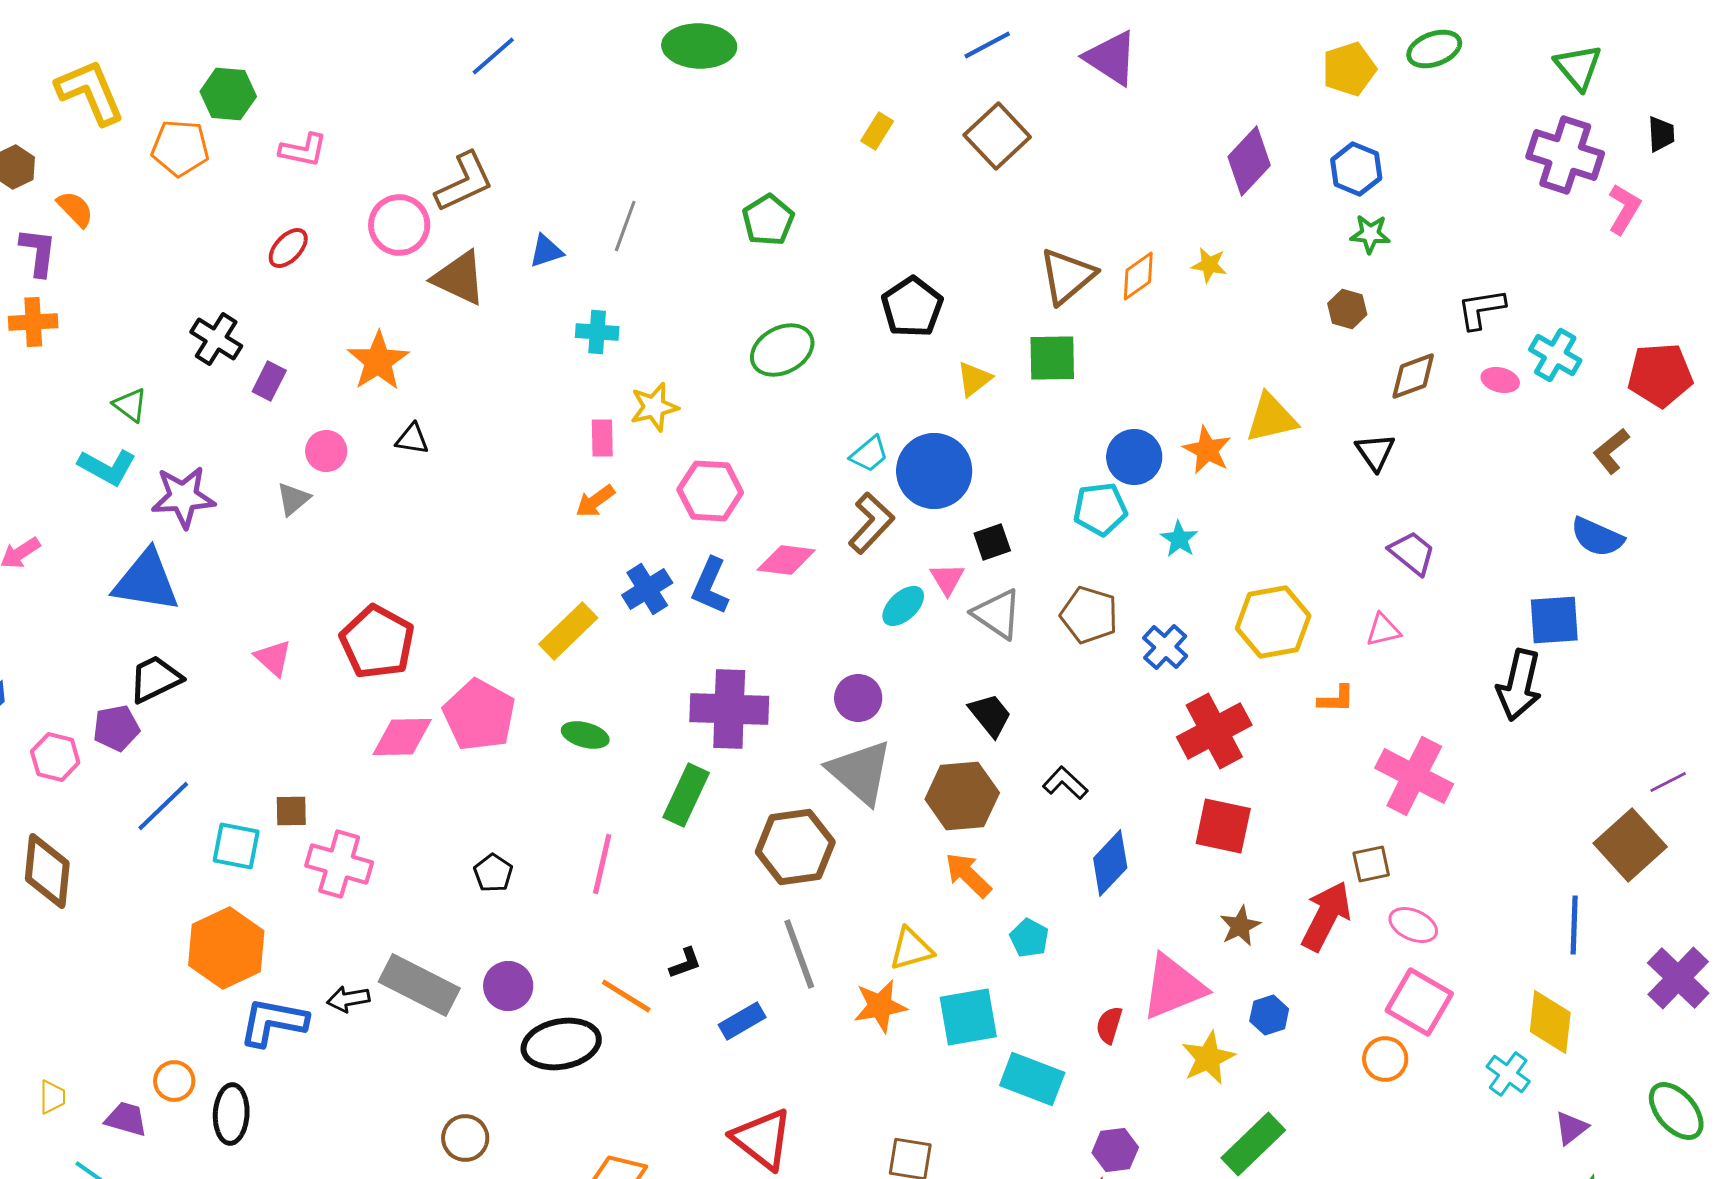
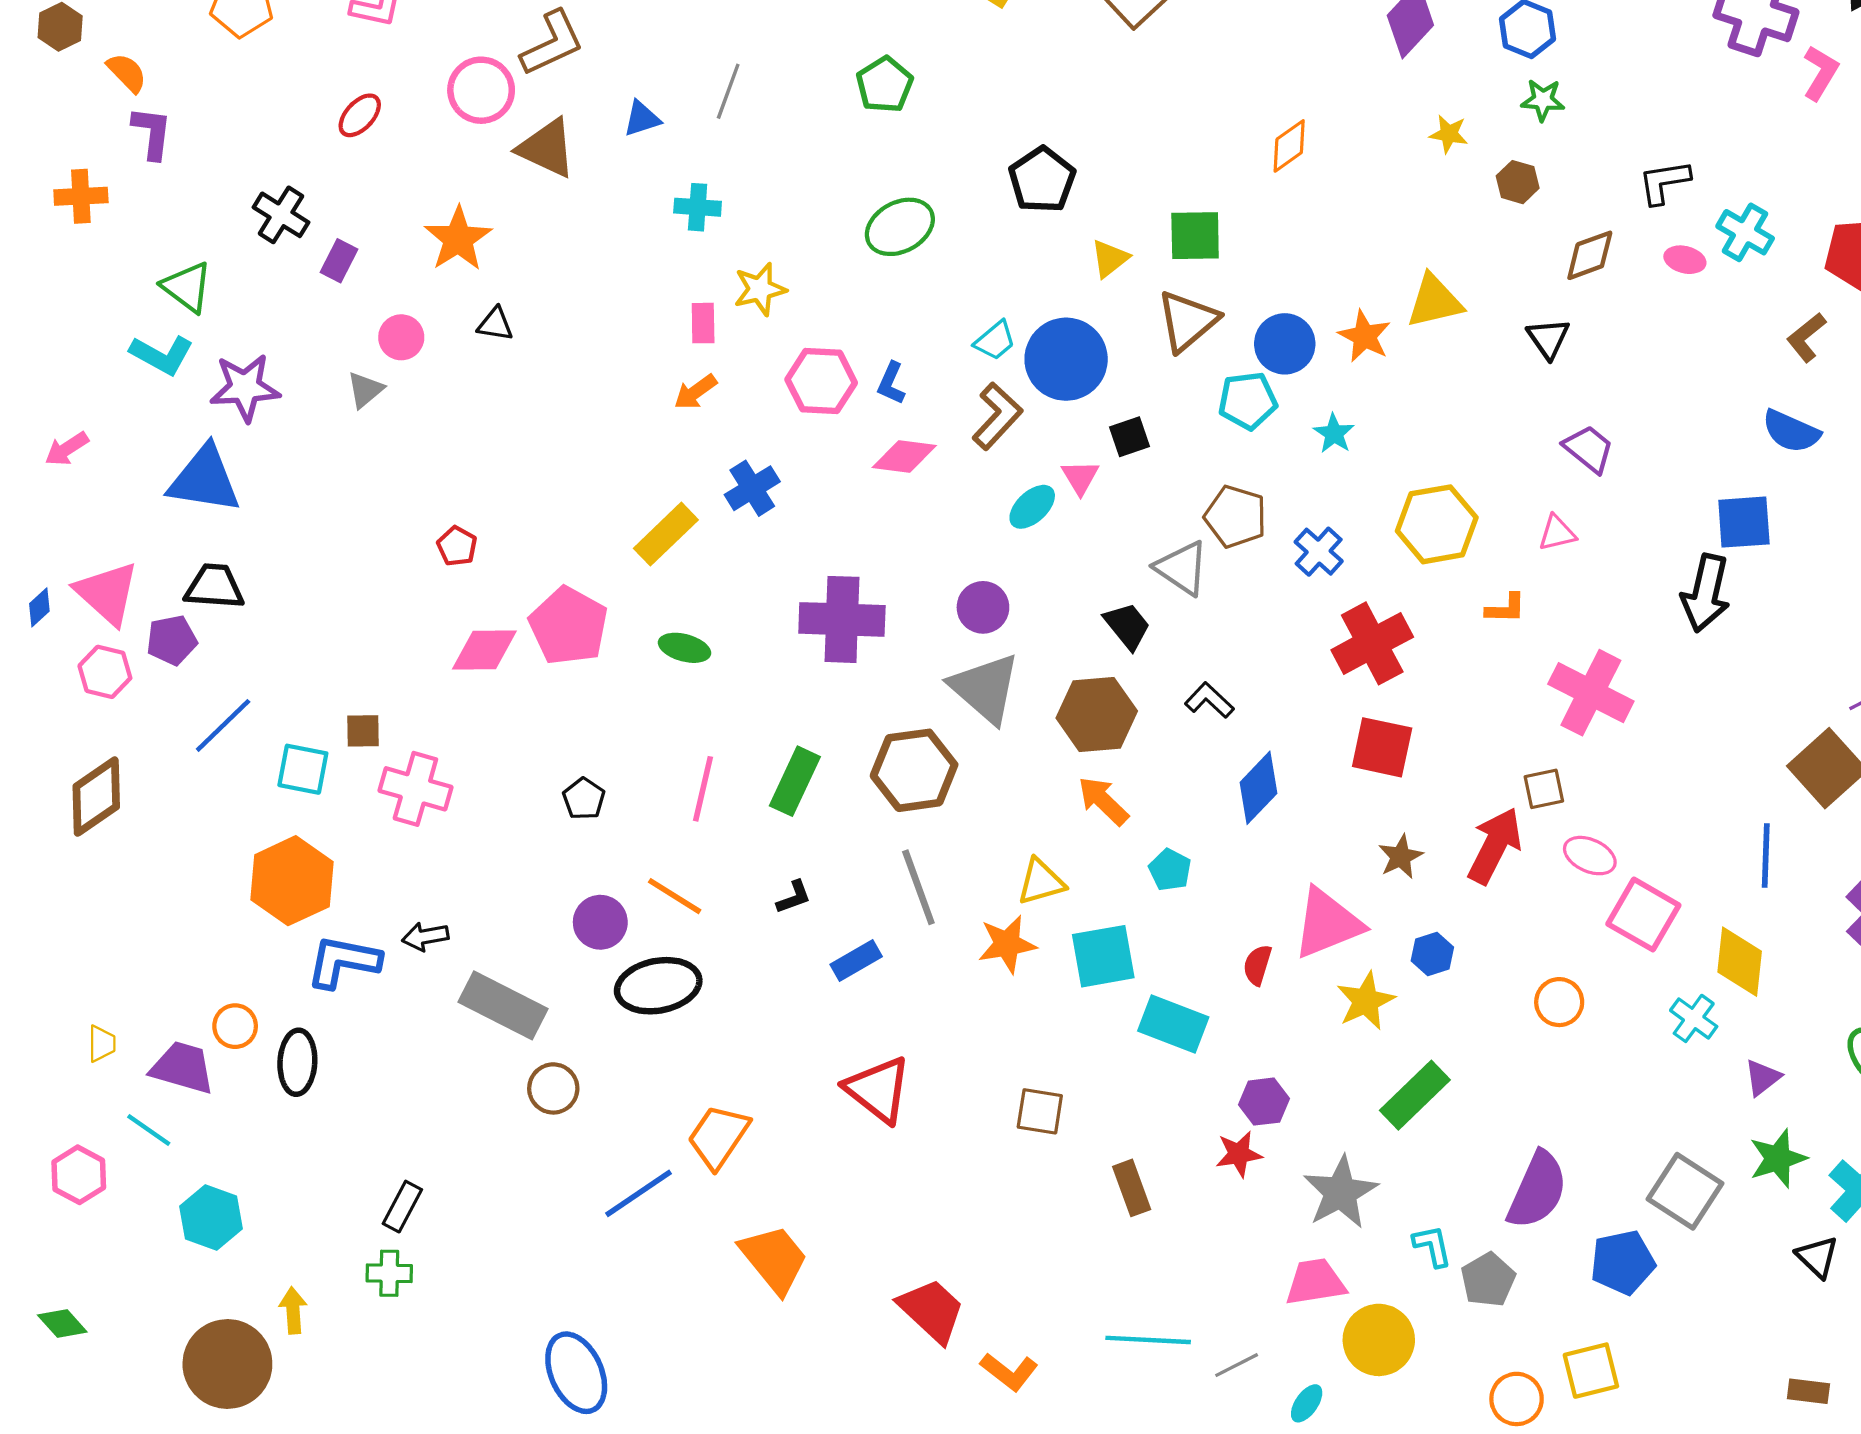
purple L-shape: (38, 252) -> (152, 133), moved
yellow star: (1209, 265) -> (1449, 134), moved
brown triangle: (1067, 276) -> (1187, 321), moved
green triangle: (130, 405) -> (187, 287), size x1.4
blue L-shape: (710, 586) -> (891, 383), moved, size x0.7
gray triangle: (997, 614) -> (1182, 568), moved
red pentagon: (377, 642) -> (457, 546), size x0.5
pink triangle: (273, 658) -> (107, 593), moved, size x1.6
black trapezoid: (155, 679) -> (214, 587), turned 30
green rectangle: (686, 795) -> (795, 781), moved
brown diamond: (47, 871) -> (96, 797), turned 50
gray rectangle: (419, 985) -> (503, 1005), moved
orange line: (626, 996) -> (675, 896), moved
pink square: (1419, 1002) -> (1643, 915), moved
purple trapezoid: (126, 1119) -> (183, 1068), size x1.4

